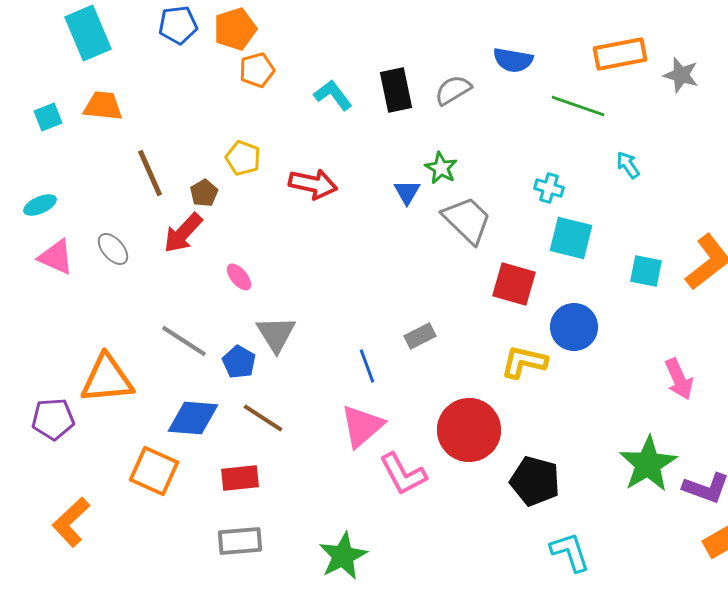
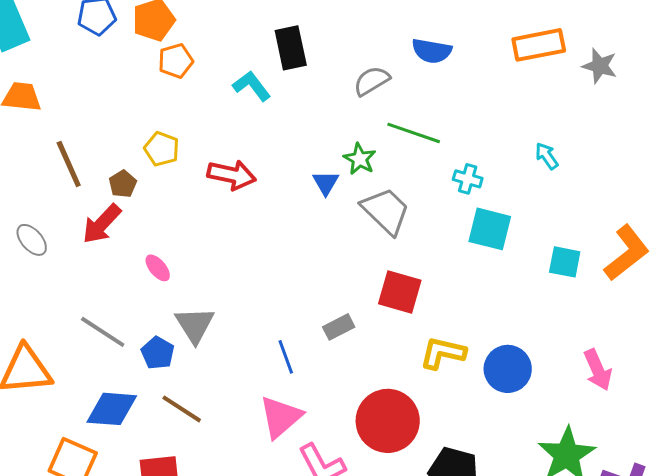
black rectangle: (396, 90) -> (291, 48), moved
green line: (578, 106) -> (414, 133), moved
red square: (514, 284) -> (400, 292), moved
blue circle: (574, 327) -> (508, 369), moved

